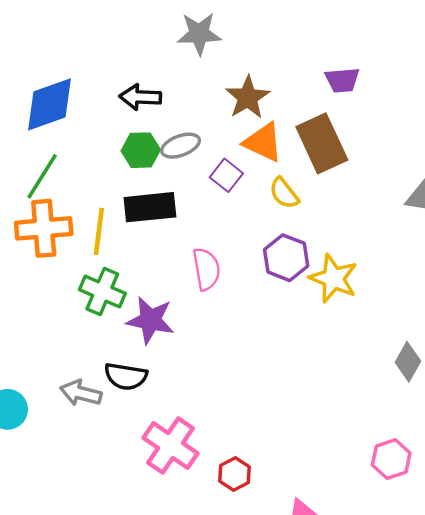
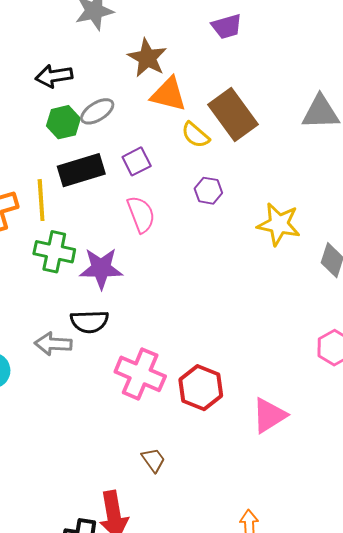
brown rectangle: (322, 143) -> (233, 115), moved
purple square: (226, 175) -> (137, 161), moved, turned 36
purple hexagon: (286, 258) -> (208, 191), size x0.7
yellow star: (334, 278) -> (279, 224), moved
red hexagon: (234, 474) -> (201, 388), size x1.5

